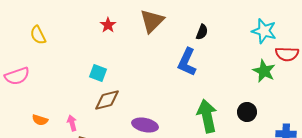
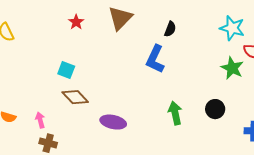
brown diamond: (107, 100) -> (75, 97), turned 60
green arrow: (207, 116) -> (175, 113), size x0.7

